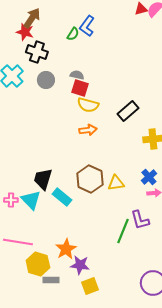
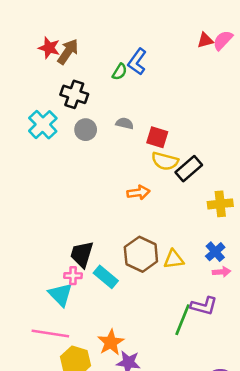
red star: (25, 32) -> (49, 48), moved
red square: (80, 88) -> (157, 137), moved
yellow semicircle: (88, 105) -> (165, 161), moved
pink cross: (11, 200) -> (73, 276), moved
cyan triangle: (31, 200) -> (60, 295), moved
purple L-shape: (140, 220) -> (204, 306), turned -60

